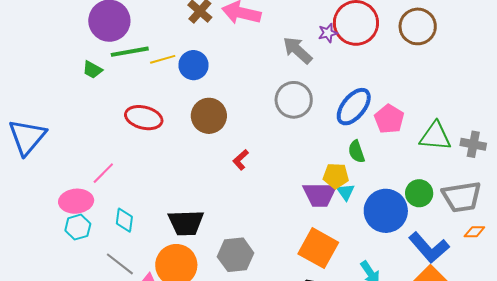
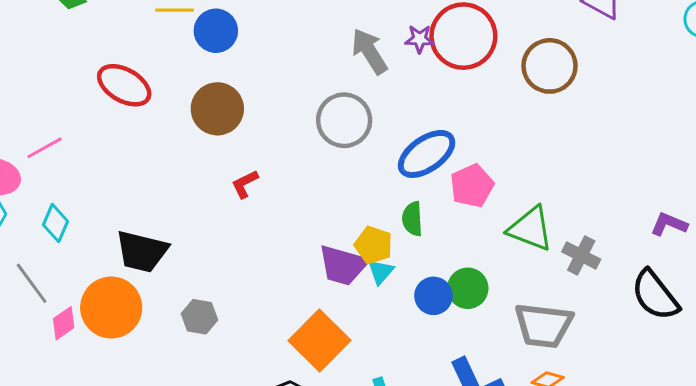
green circle: (419, 193) -> (468, 288), moved
blue circle: (386, 211) -> (433, 296), moved, size x0.6
gray hexagon: (236, 255) -> (199, 317), size x0.7

